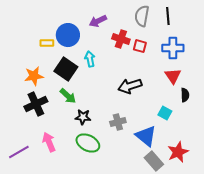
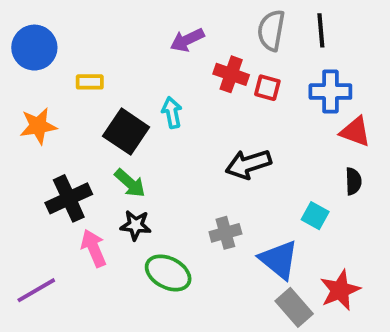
blue circle: (68, 35) -> (34, 48), moved
orange star: (34, 76) -> (38, 126), moved
red triangle: (173, 76) -> (355, 132), moved, turned -36
black star: (83, 117) -> (136, 225), moved
pink arrow: (49, 142) -> (94, 248), moved

